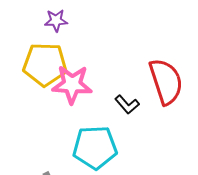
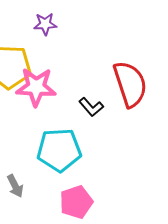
purple star: (56, 20) -> (45, 24), moved

